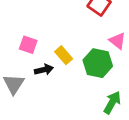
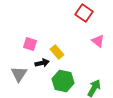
green hexagon: (98, 63) -> (63, 81), moved

